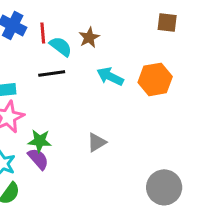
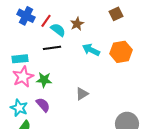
brown square: (167, 22) -> (116, 14), moved, turned -32
red line: (43, 33) -> (46, 21), turned 40
green star: (40, 141) -> (44, 80), moved

